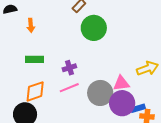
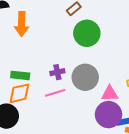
orange arrow: (31, 25) -> (22, 24), size x1.6
green rectangle: (34, 59) -> (20, 75), moved
gray circle: (100, 93) -> (85, 77), moved

